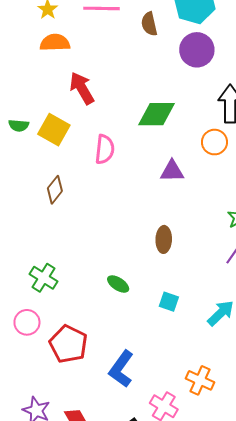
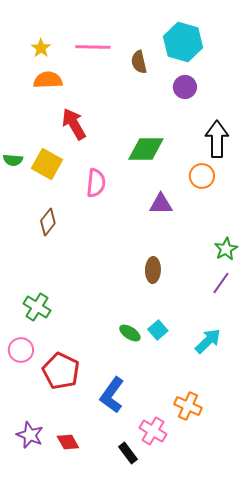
purple circle: (197, 50) -> (185, 87), size x0.7
green ellipse: (118, 284) -> (130, 333), moved
cyan square: (169, 302) -> (158, 330), turned 30

